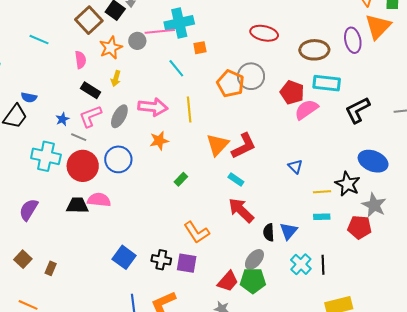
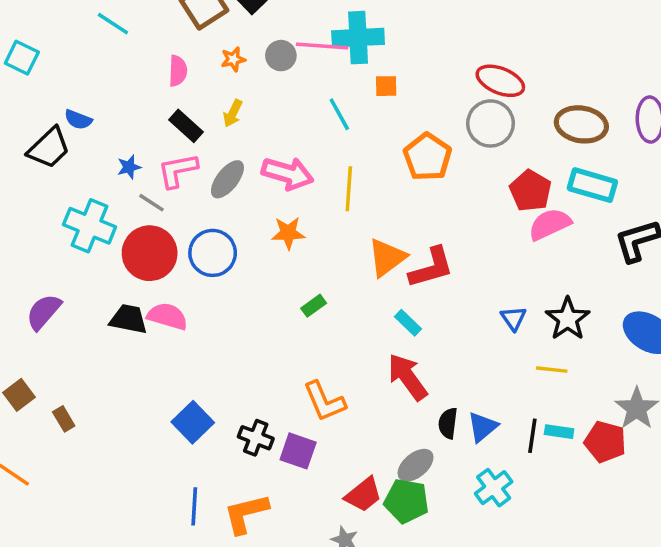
orange star: (111, 48) -> (233, 59), size x0.6
gray circle: (251, 76) -> (491, 123), moved
black star: (348, 184) -> (568, 319), moved
cyan rectangle: (322, 217) -> (559, 432), moved
black line: (323, 265) -> (532, 436), moved
brown rectangle: (51, 268) -> (64, 419), turned -64

